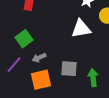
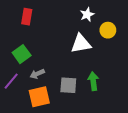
green arrow: (93, 78) -> (93, 81), moved

